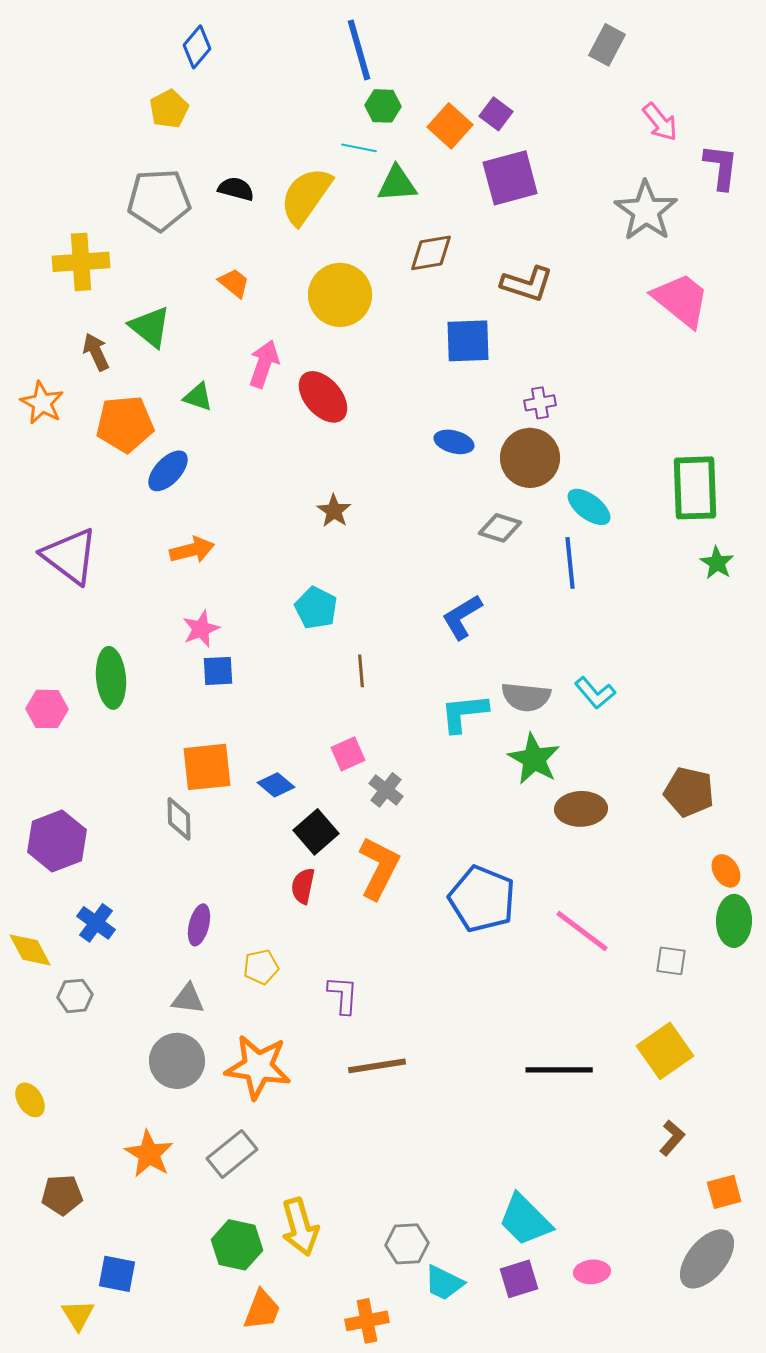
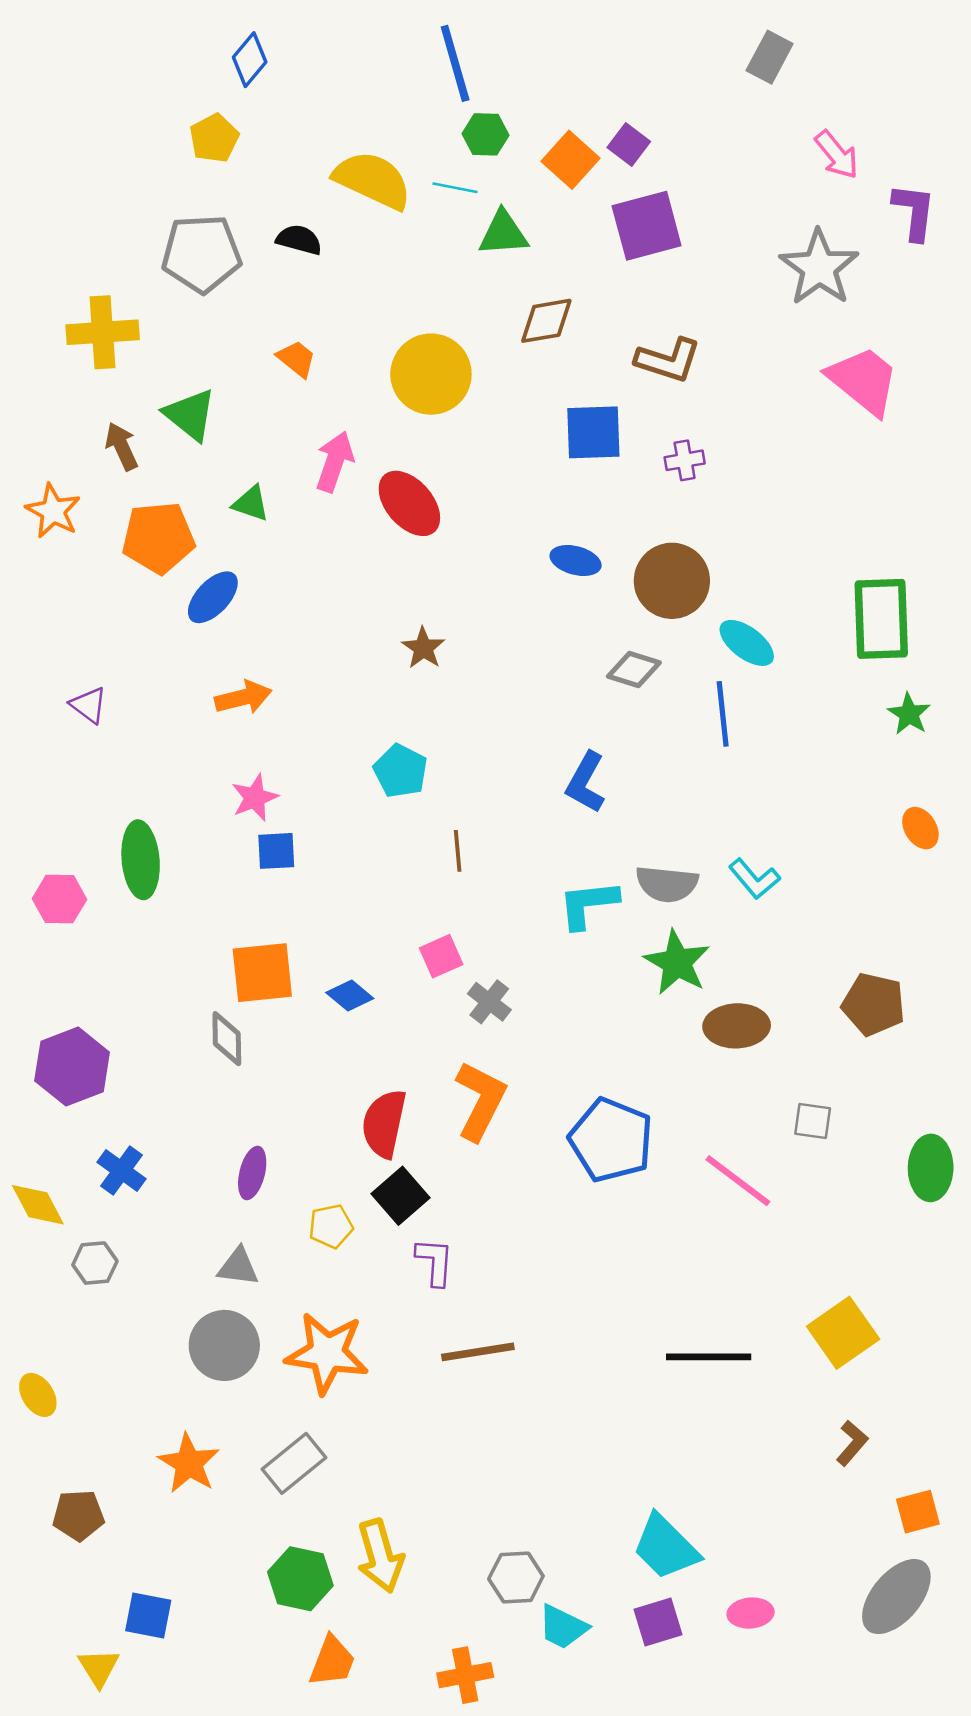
yellow semicircle: (306, 196) -> (373, 180), moved, turned 80
purple cross: (540, 403) -> (685, 460), moved
purple triangle: (70, 556) -> (89, 705), size x0.5
blue L-shape: (462, 617) -> (586, 782), turned -30
black square: (316, 832) -> (401, 1196), moved
orange ellipse: (726, 871) -> (920, 828), moved
red semicircle: (303, 886) -> (384, 1124), size x1.5
gray square: (671, 961) -> (813, 1121), moved

